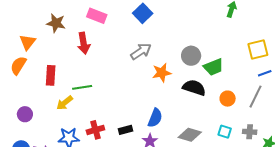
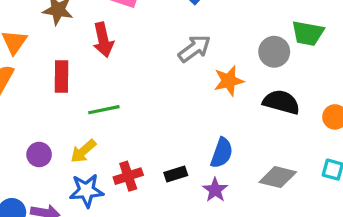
green trapezoid: (213, 67) -> (308, 33), moved, turned 35
red rectangle: (51, 75) -> (62, 76), moved
yellow arrow: (65, 103) -> (83, 151), moved
purple circle: (25, 114) -> (39, 155), moved

